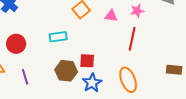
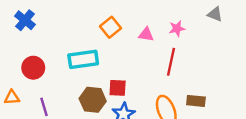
cyan rectangle: (58, 37) -> (83, 59), size x1.4
brown rectangle: (174, 70) -> (196, 101), moved

